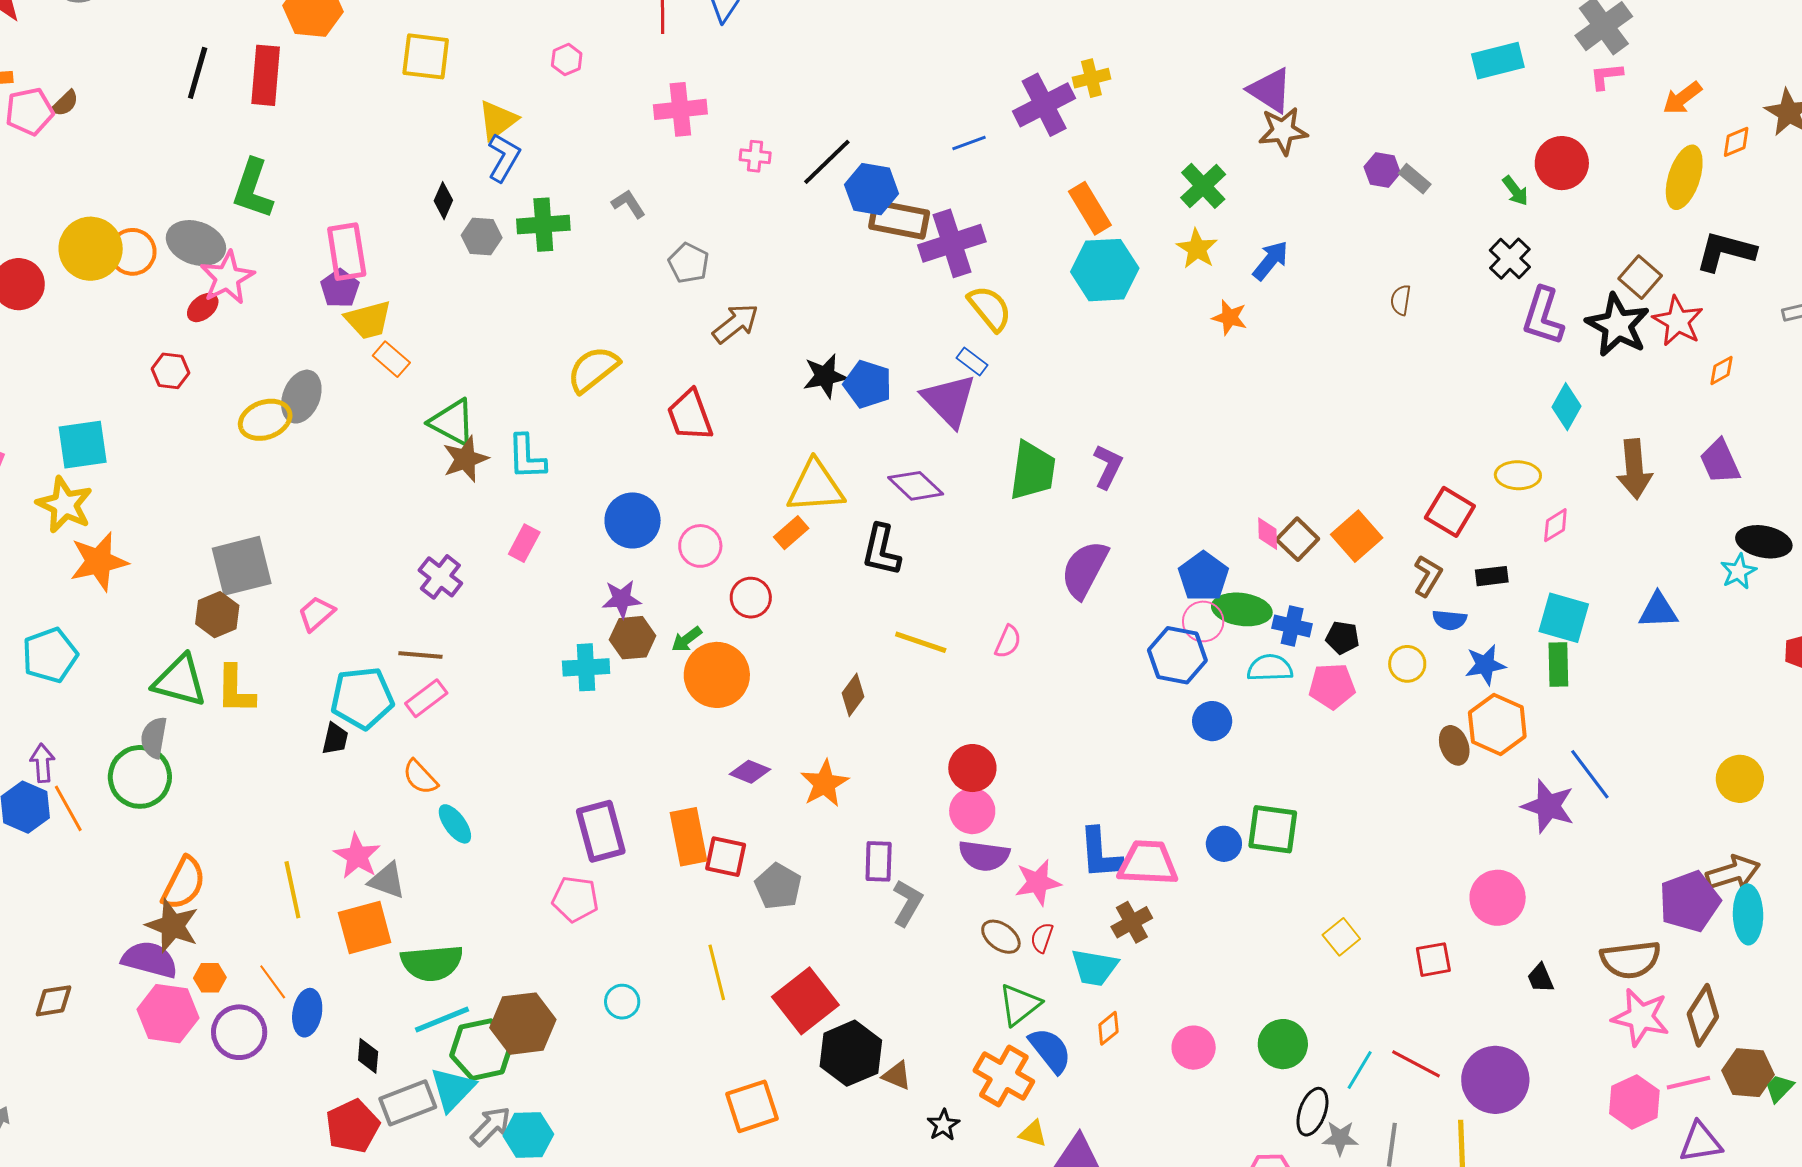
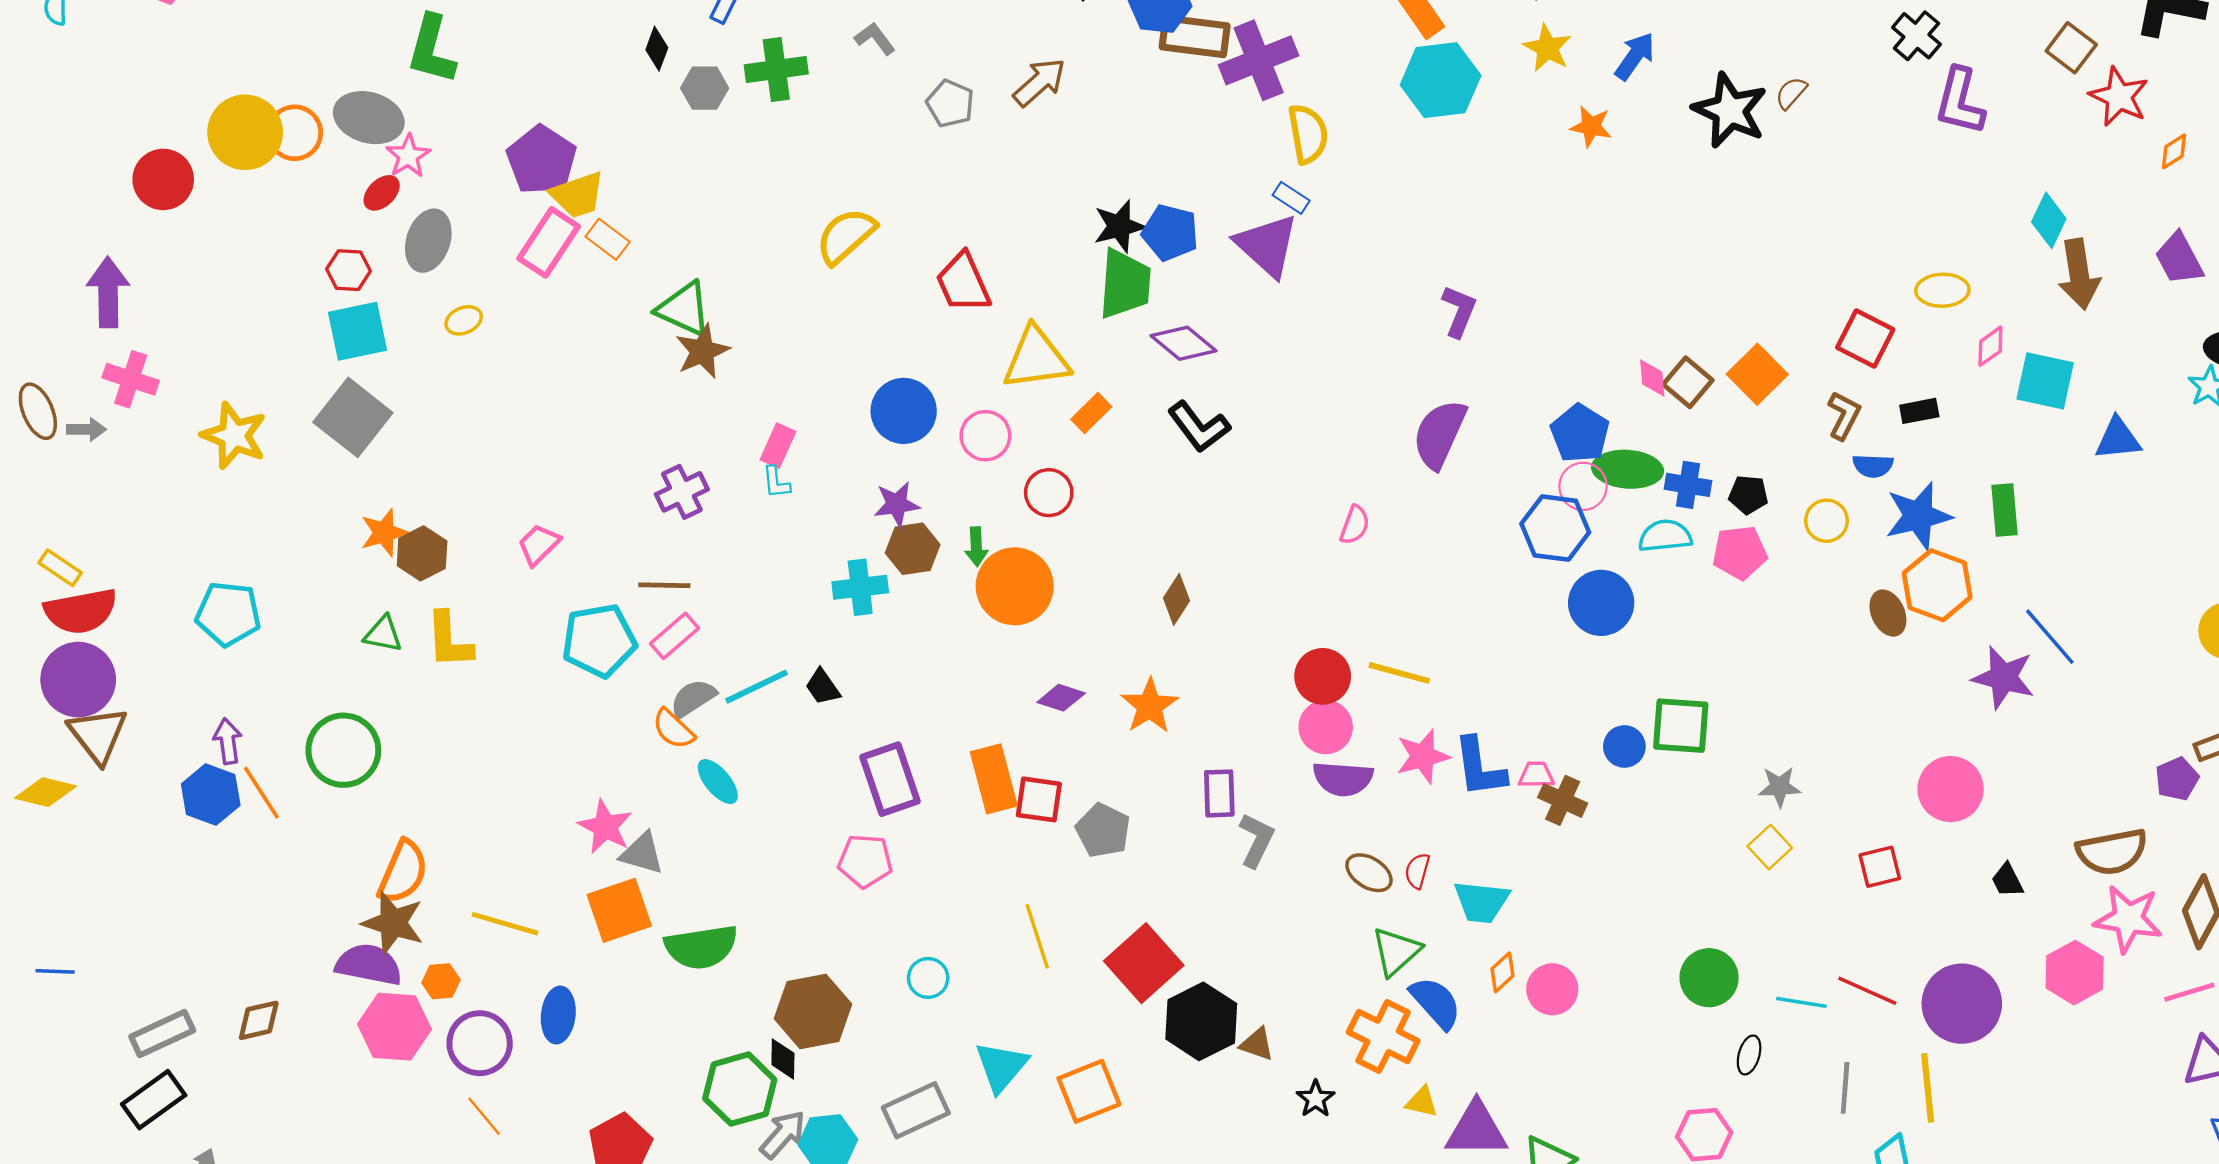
pink rectangle: (347, 252) -> (549, 242), moved, turned 46
pink star: (227, 278) -> (408, 156), size x0.7
purple pentagon: (340, 288) -> (542, 160), size x1.5
brown semicircle: (1401, 300) -> (1791, 93), turned 36
yellow semicircle: (990, 308) -> (1308, 134), turned 33
brown arrow: (736, 323) -> (1039, 82), moved
black star: (1618, 325) -> (1730, 110), moved
gray ellipse: (301, 397) -> (428, 241), moved
cyan diamond: (1566, 407) -> (2049, 220), moved
yellow ellipse: (265, 420) -> (464, 320), size x0.6
cyan square: (83, 445) -> (358, 331), moved
cyan L-shape: (527, 457) -> (776, 482), moved, size x0.6
green trapezoid: (1033, 471) -> (1125, 284), moved
purple diamond: (916, 486) -> (1183, 343), moved
yellow triangle: (815, 487) -> (1036, 358), moved
black L-shape: (881, 550) -> (1199, 427), turned -46
orange star: (99, 562) -> (384, 533), moved, size x0.7
gray square: (242, 566) -> (353, 417), moved, turned -34
purple cross: (440, 577) -> (682, 492), turned 30
cyan square: (1564, 618) -> (2045, 381), moved
green arrow: (687, 639) -> (976, 547), turned -52
yellow line: (921, 642) -> (1399, 673), moved
cyan pentagon: (50, 655) -> (228, 614), turned 30
blue star: (1485, 665) -> (1918, 516), size x1.4
green triangle: (180, 681) -> (383, 634), size x0.6
blue circle: (1212, 721) -> (1601, 603), size x1.4
gray semicircle: (154, 738) -> (693, 698), moved, turned 51
black trapezoid: (335, 739) -> (823, 687), moved, turned 136
pink trapezoid: (1148, 863) -> (1536, 775), size x0.5
pink star: (1038, 882) -> (1423, 756), moved
yellow line: (292, 890) -> (505, 924), moved, turned -58
purple pentagon: (1690, 901) -> (2177, 779), size x0.6
brown cross: (1132, 922) -> (1563, 800), moved, turned -33
orange line: (273, 982) -> (484, 1116), moved
cyan line: (442, 1019) -> (757, 687), moved
pink circle: (1194, 1048) -> (1552, 989), moved
green hexagon: (482, 1050) -> (740, 1089), moved
black diamond: (368, 1056) -> (783, 1059), moved
cyan line: (1360, 1070) -> (1801, 1002), turned 72
cyan triangle: (453, 1089) -> (1001, 1067), moved
pink hexagon: (1634, 1102) -> (2075, 973), moved
gray rectangle: (408, 1103) -> (916, 1110), moved
black ellipse: (1312, 1112) -> (1749, 1055), size x0.7
gray star: (1340, 1138) -> (1779, 787), moved

